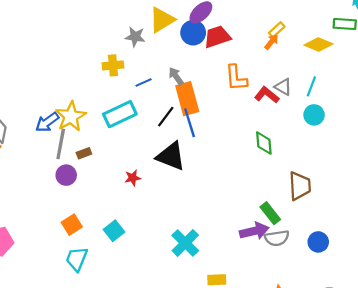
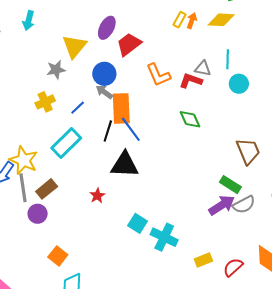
blue circle: (193, 33) -> (104, 74), moved
orange arrow: (271, 42) -> (192, 21), moved
orange rectangle: (187, 99) -> (121, 108), turned 32
green diamond: (264, 143) -> (190, 119), moved
brown rectangle: (84, 153) -> (47, 189), size x1.5
cyan square: (114, 231) -> (137, 223), moved

